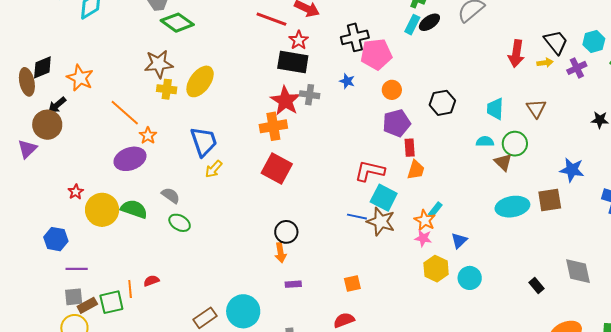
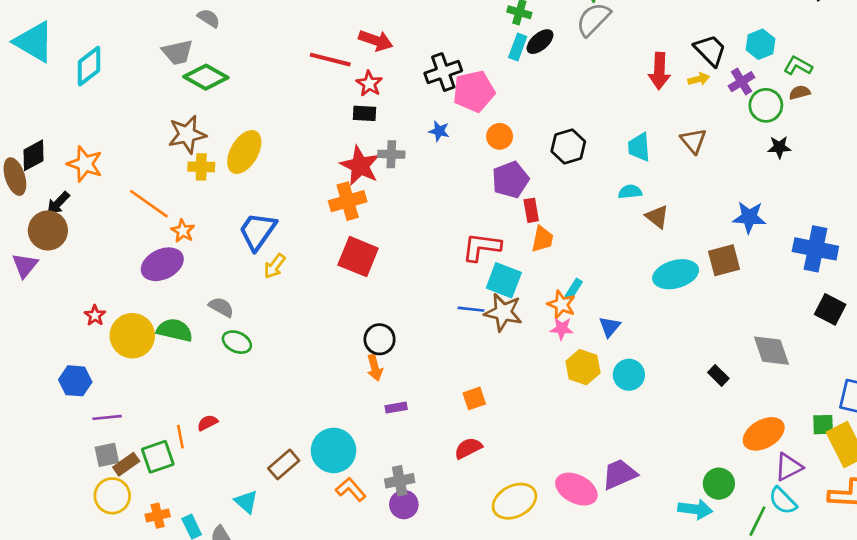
black rectangle: (293, 62) -> (365, 113), size x0.6
blue trapezoid: (204, 142) -> (258, 231), turned -120
green circle: (515, 144) -> (766, 105), moved

